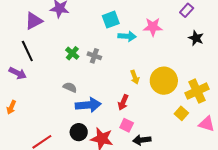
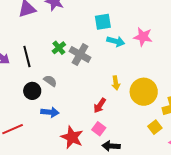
black line: (27, 51) -> (27, 57), moved
gray cross: (94, 56) -> (80, 54), size x1.5
blue arrow: (88, 105) -> (50, 112), moved, size x0.7
black circle: (79, 132) -> (32, 91), moved

